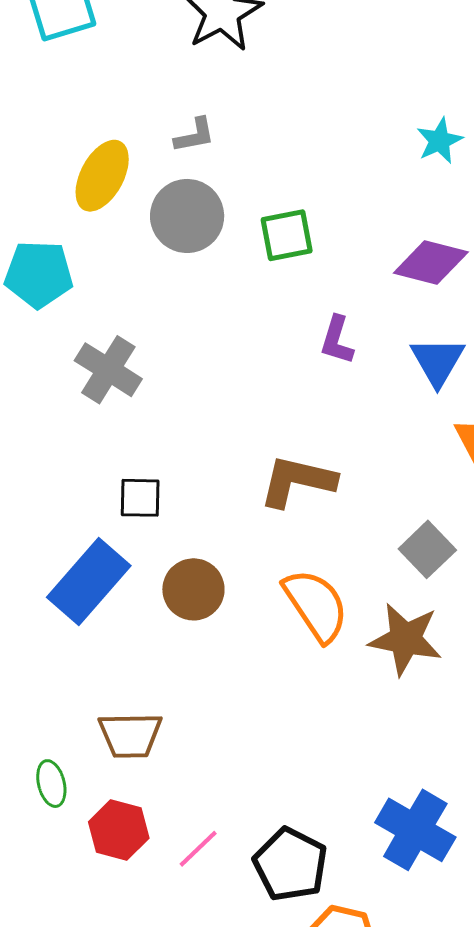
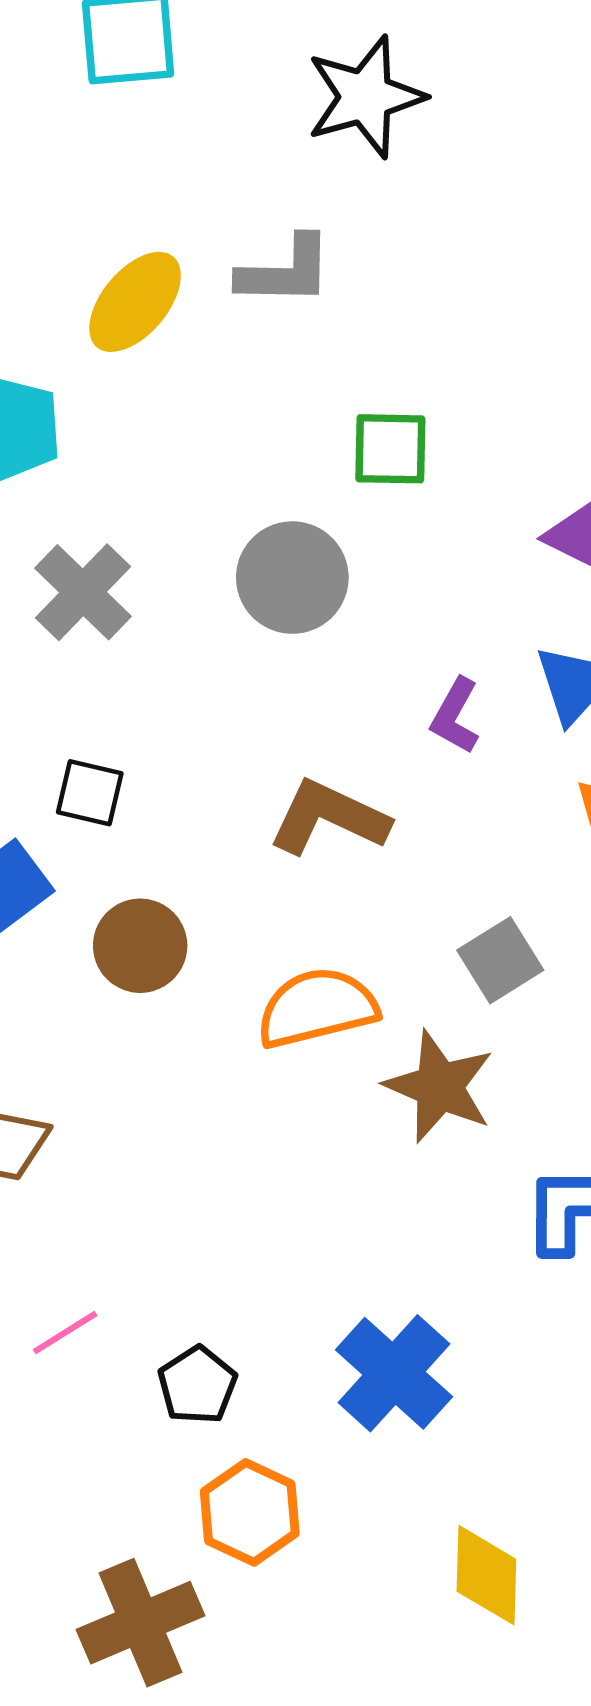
gray L-shape: (195, 135) -> (285, 271), size x1.5
gray circle: (187, 216) -> (292, 578), moved
purple L-shape: (337, 340) -> (455, 716), moved
orange semicircle: (316, 605) -> (317, 1008), turned -82
black pentagon: (290, 864) -> (197, 1385), size x0.7

